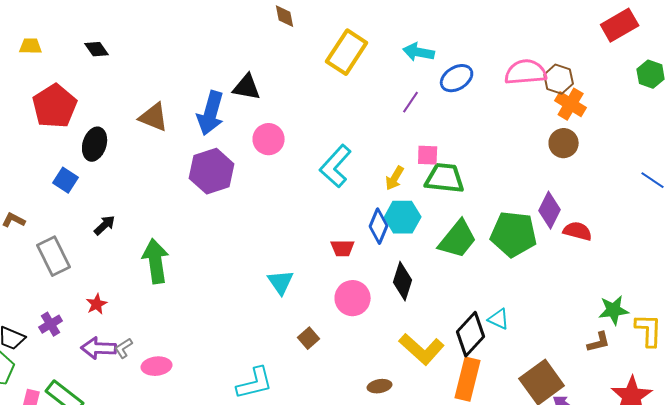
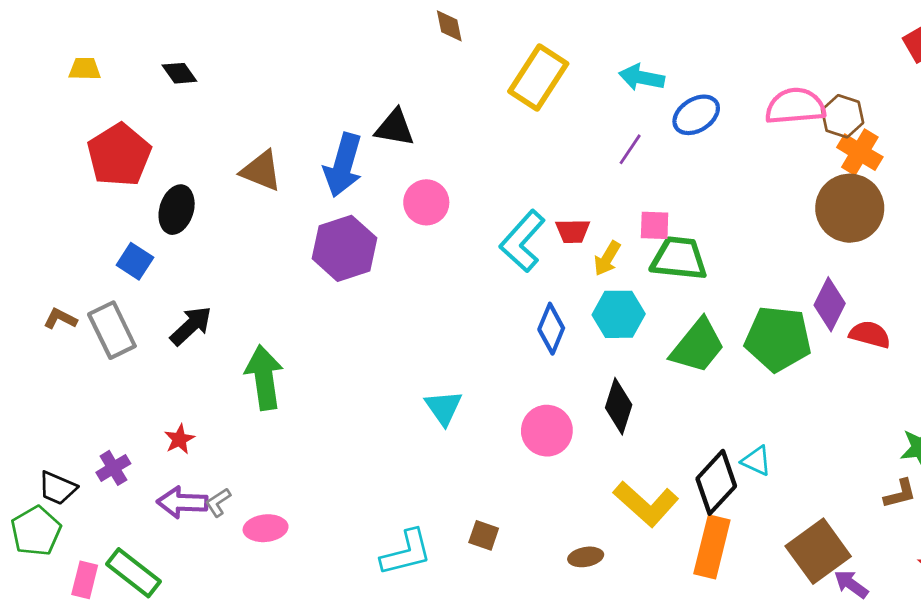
brown circle: (564, 143) -> (850, 208), size x1.6
black arrow: (105, 225) -> (191, 326), size x1.4
blue diamond: (379, 226) -> (551, 329), moved
red trapezoid: (343, 248) -> (573, 231), moved
gray rectangle: (54, 256) -> (112, 330), moved
brown square: (309, 338) -> (484, 535), moved, turned -30

